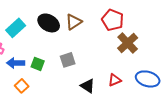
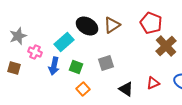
cyan rectangle: (16, 28) -> (64, 42), moved
blue arrow: (16, 63) -> (54, 66), turned -78
orange square: (22, 86) -> (83, 89), moved

